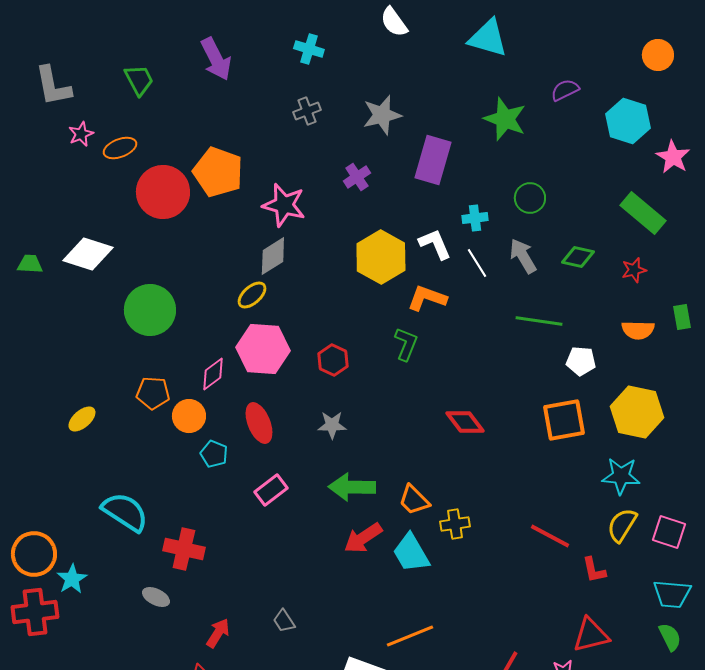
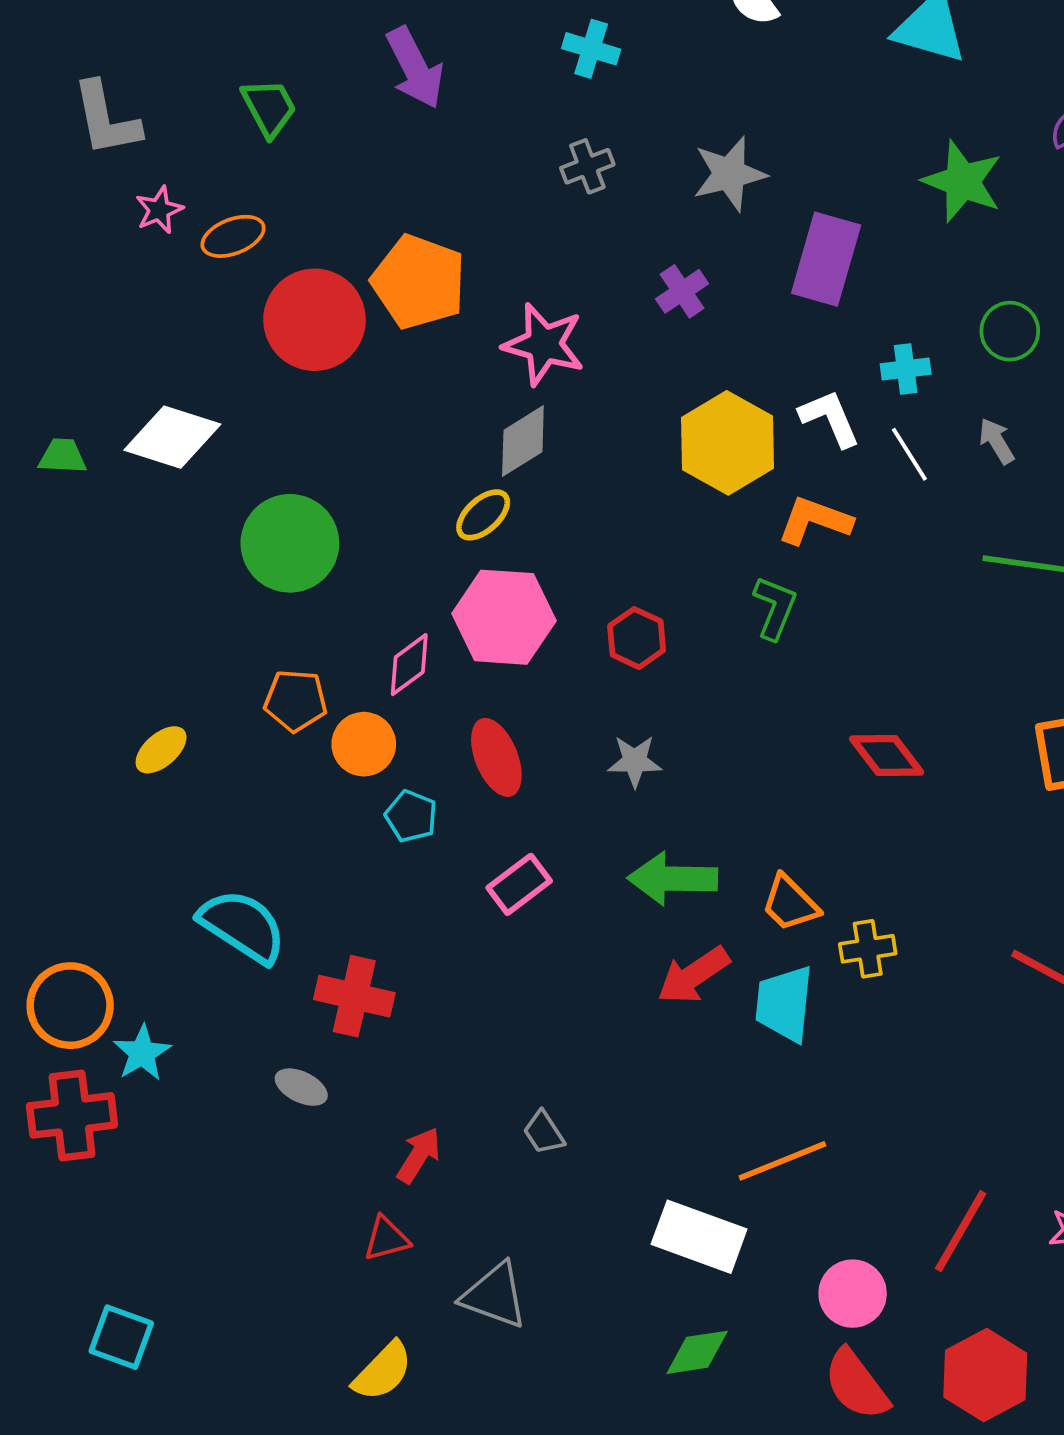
gray arrow: (523, 256) -> (997, 441), size x0.7
cyan trapezoid: (411, 553) -> (784, 1004), turned 36

